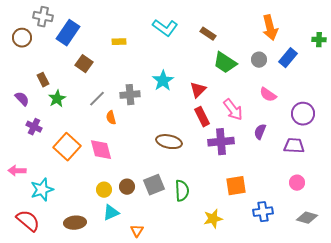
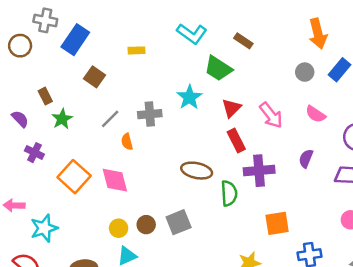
green trapezoid: (225, 63) -> (218, 68), moved
pink arrow: (233, 110) -> (271, 115), moved
green semicircle: (182, 191) -> (229, 193), moved

